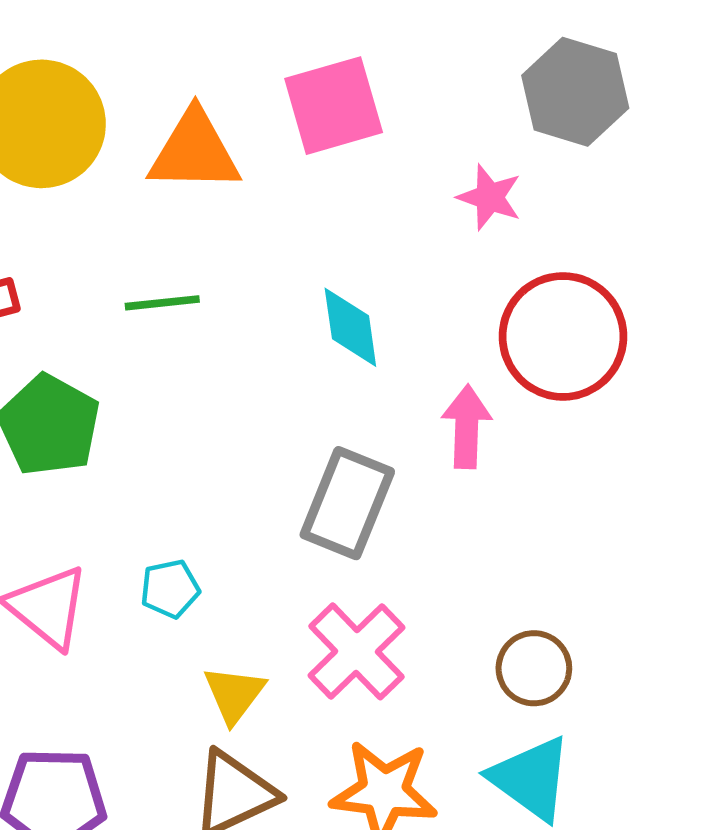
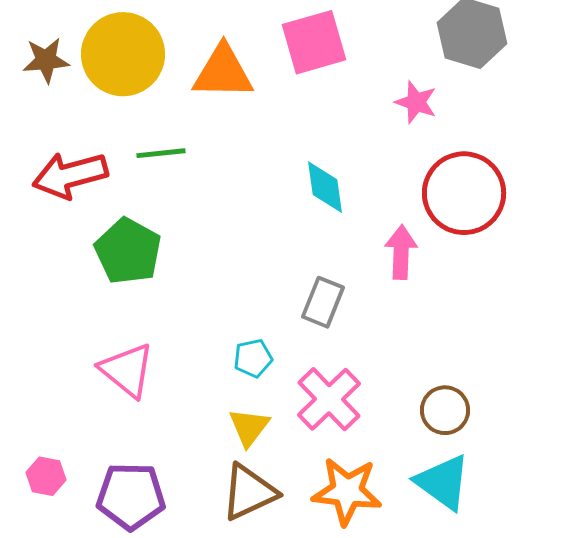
green line: (162, 303) -> (161, 153), moved
gray rectangle: (347, 503) -> (323, 302), size x0.7
cyan pentagon: (170, 589) -> (253, 358), moved

